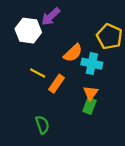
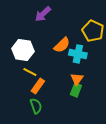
white hexagon: (28, 31) -> (23, 50), moved
yellow line: (38, 73) -> (30, 72), moved
orange rectangle: (56, 84) -> (38, 86), moved

